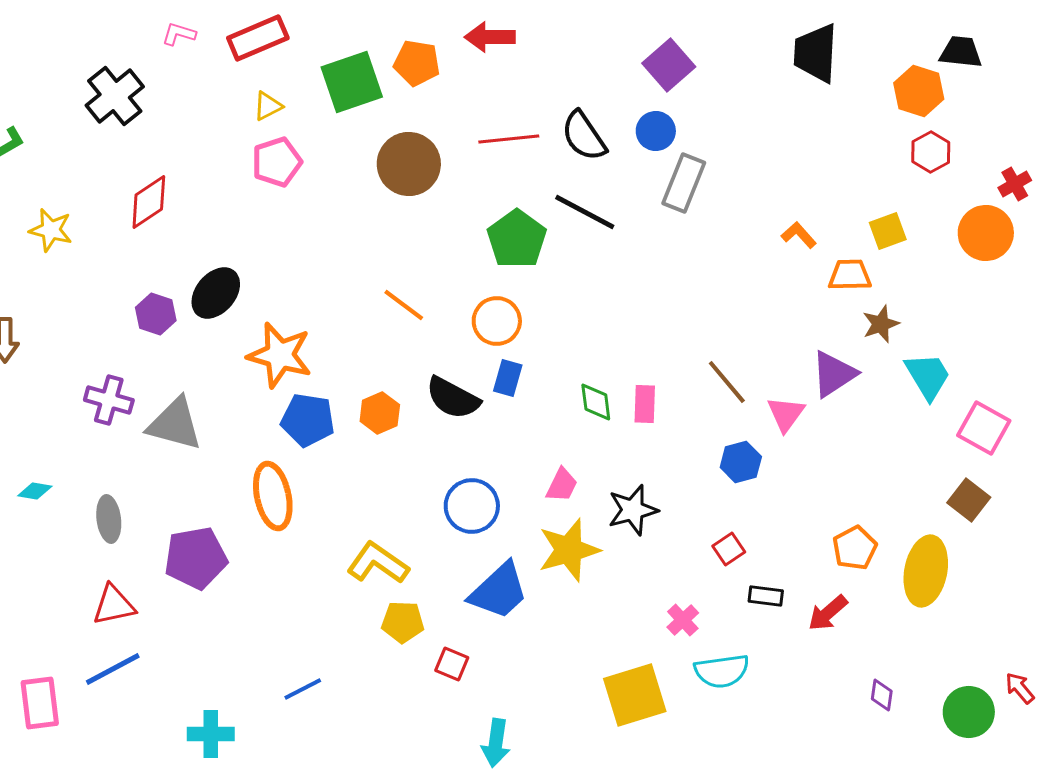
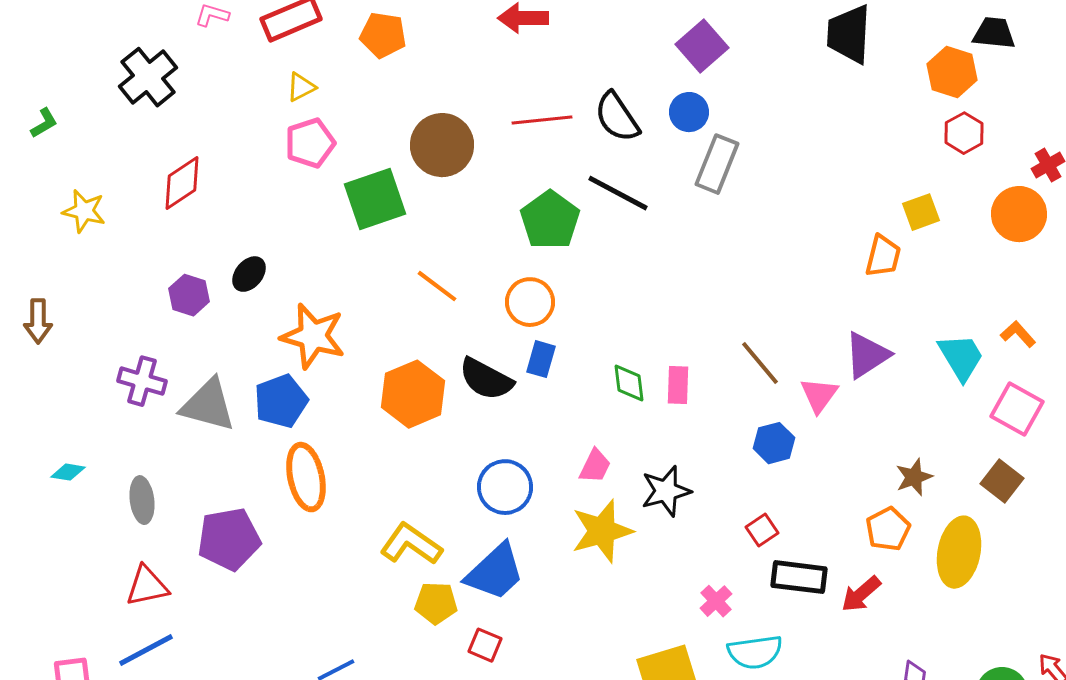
orange pentagon: (417, 63) -> (383, 35), moved
green square: (352, 82) -> (375, 199), moved
orange L-shape: (799, 235) -> (1018, 334), moved
orange trapezoid: (850, 275) -> (883, 256), turned 105
black ellipse: (216, 293) -> (249, 274), size x0.7
brown star: (881, 324) -> (914, 477), moved
orange hexagon: (380, 413) -> (413, 394), size x1.6
blue pentagon: (308, 420) -> (281, 401), moved, turned -30
blue trapezoid: (499, 591) -> (495, 572), moved
black rectangle: (766, 596) -> (799, 577), size x1.6

